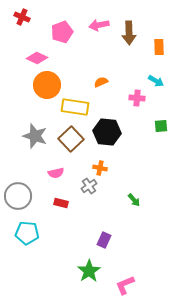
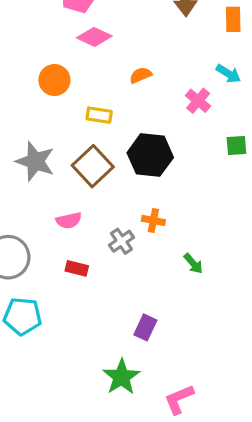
pink diamond: (37, 58) -> (94, 37), moved
orange circle: (47, 85) -> (54, 80), size x0.7
pink cross: (137, 98) -> (198, 101), turned 35
yellow rectangle: (75, 107) -> (99, 115), size x0.6
orange cross: (100, 168) -> (153, 220), moved

